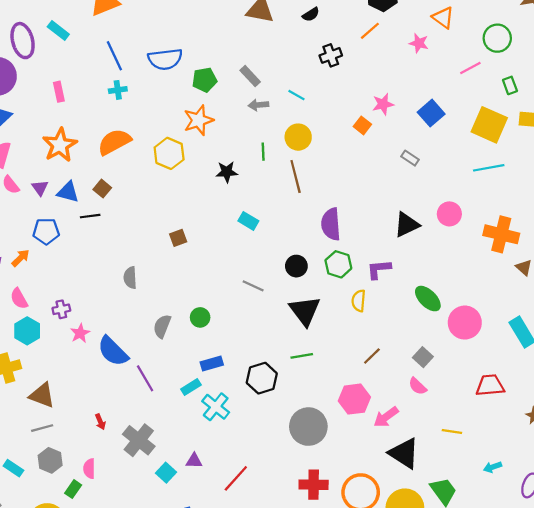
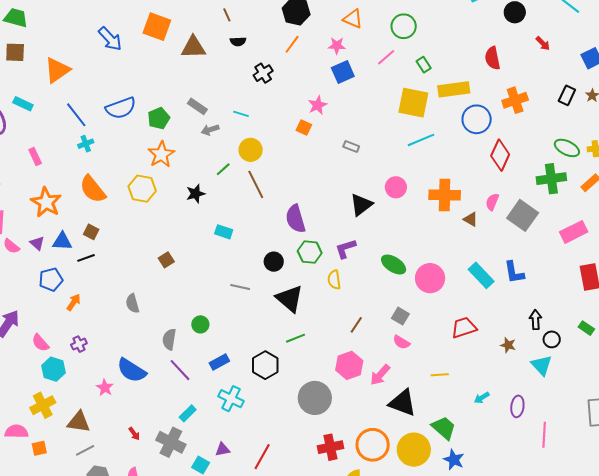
black semicircle: (311, 14) -> (238, 41), turned 42
blue square: (431, 113) -> (343, 72), moved, turned 30
orange semicircle: (114, 142) -> (93, 189), turned -88
green line: (263, 152) -> (223, 169), turned 63
orange arrow: (21, 258) -> (74, 302), moved
pink star: (80, 333) -> (105, 388), moved
purple line: (145, 378) -> (180, 370), moved
cyan rectangle: (191, 387) -> (188, 413), moved

